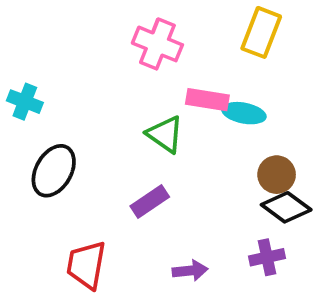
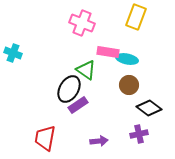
black ellipse: (54, 171) -> (69, 89), moved
brown circle: (277, 175) -> (129, 85), moved

